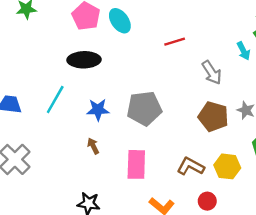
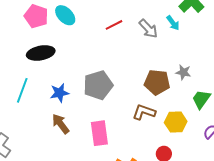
gray arrow: (212, 73) -> (148, 29), moved
brown arrow: (93, 146) -> (61, 124), size x1.5
brown L-shape: (191, 166) -> (144, 112), moved

